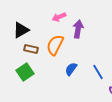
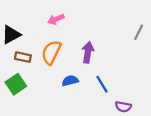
purple arrow: (78, 29) -> (88, 52), moved
blue semicircle: (71, 69) -> (70, 81), turned 40

